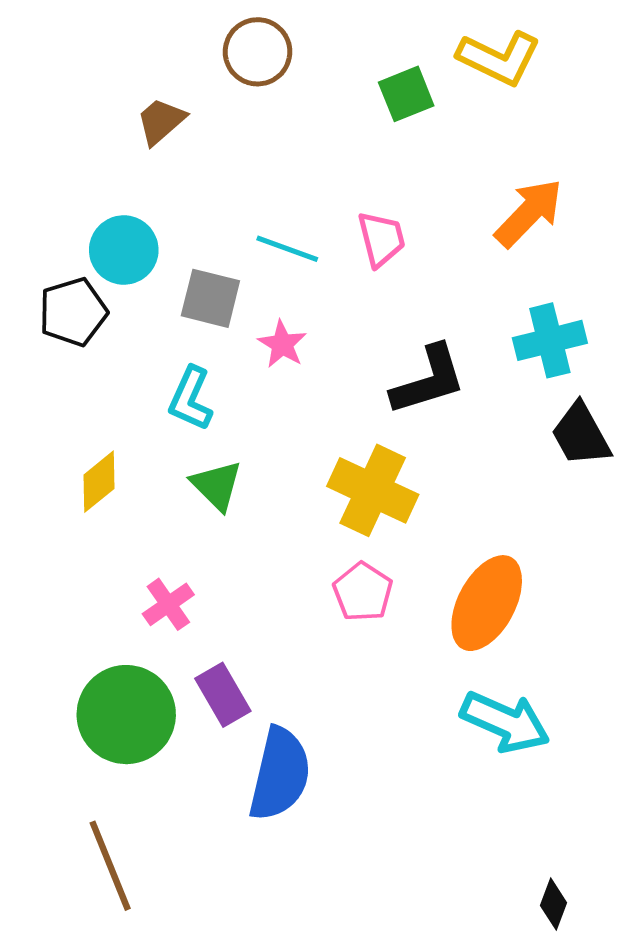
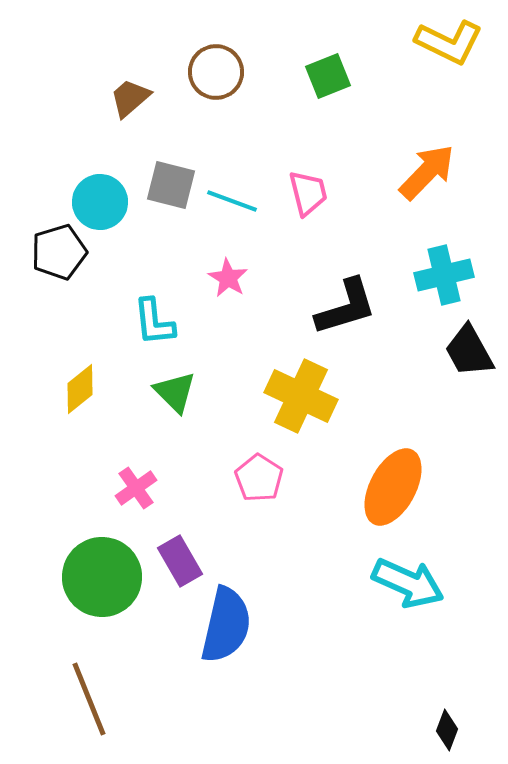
brown circle: (258, 52) -> (216, 72), moved
yellow L-shape: (499, 58) -> (449, 42), moved
gray square: (210, 298) -> (171, 185), moved
cyan L-shape: (191, 399) -> (154, 322), turned -30
pink pentagon: (363, 592) -> (259, 478), moved

